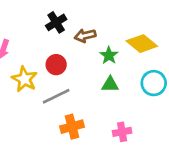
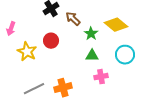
brown arrow: (85, 36) -> (73, 19), turned 56
gray line: (56, 96) -> (34, 89), moved
pink cross: (122, 132) -> (101, 77), moved

